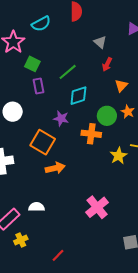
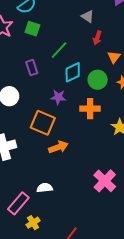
green square: (32, 64) -> (32, 29), moved
green circle: (107, 116) -> (98, 80), moved

